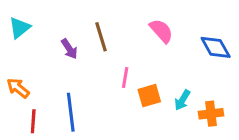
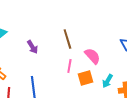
pink semicircle: (161, 31) -> (92, 56), moved
brown line: (101, 37) -> (67, 39), moved

